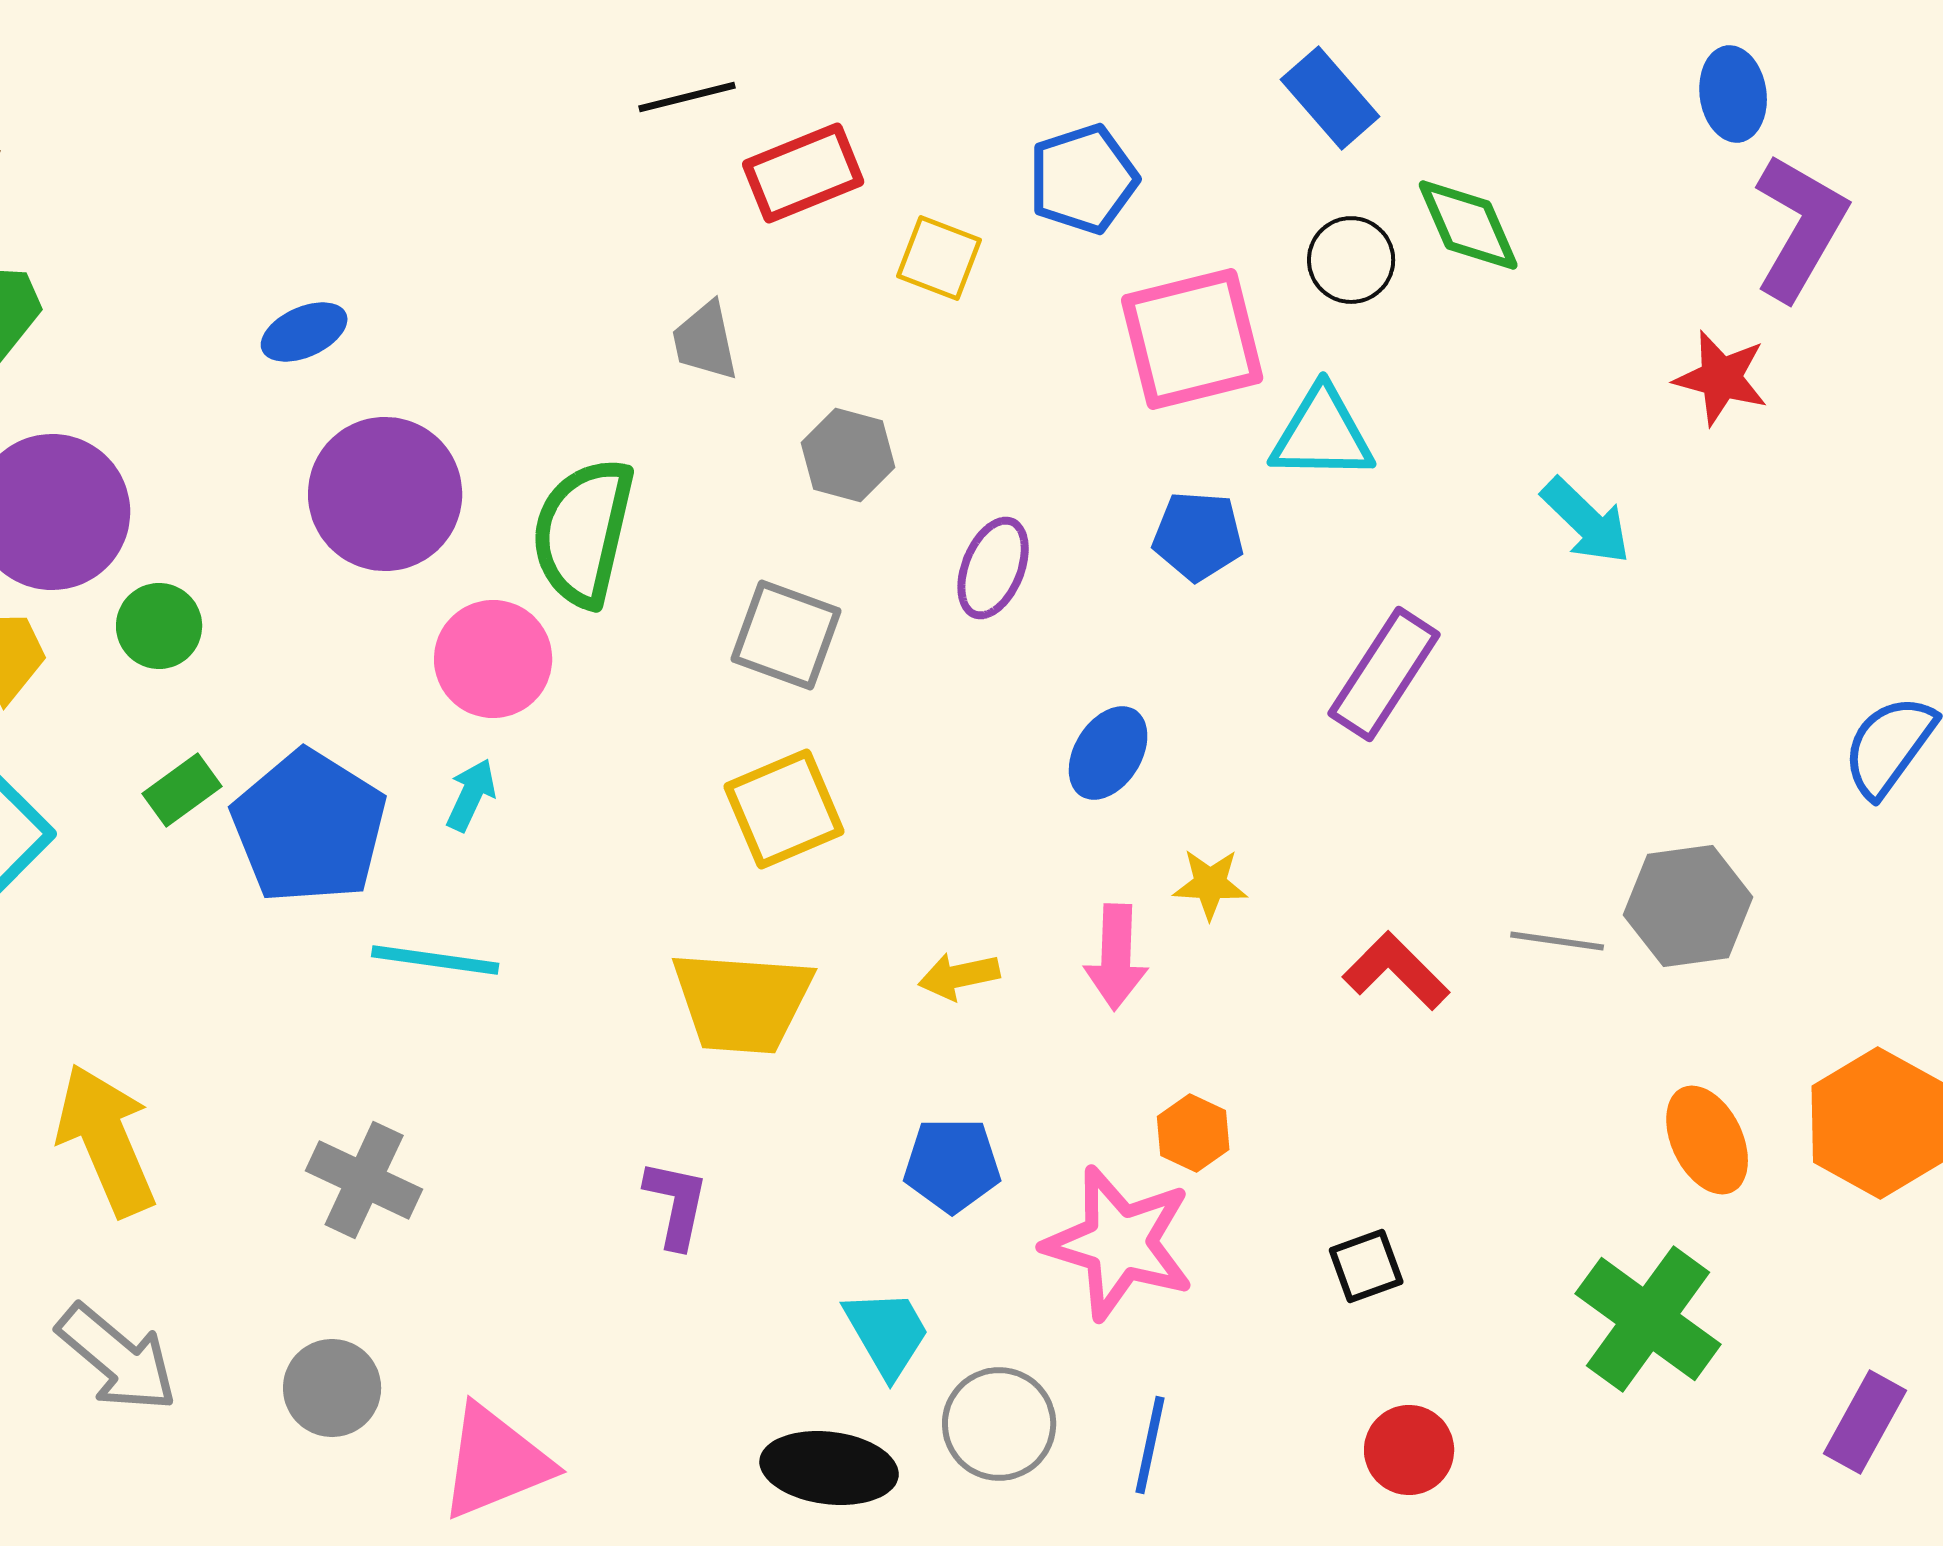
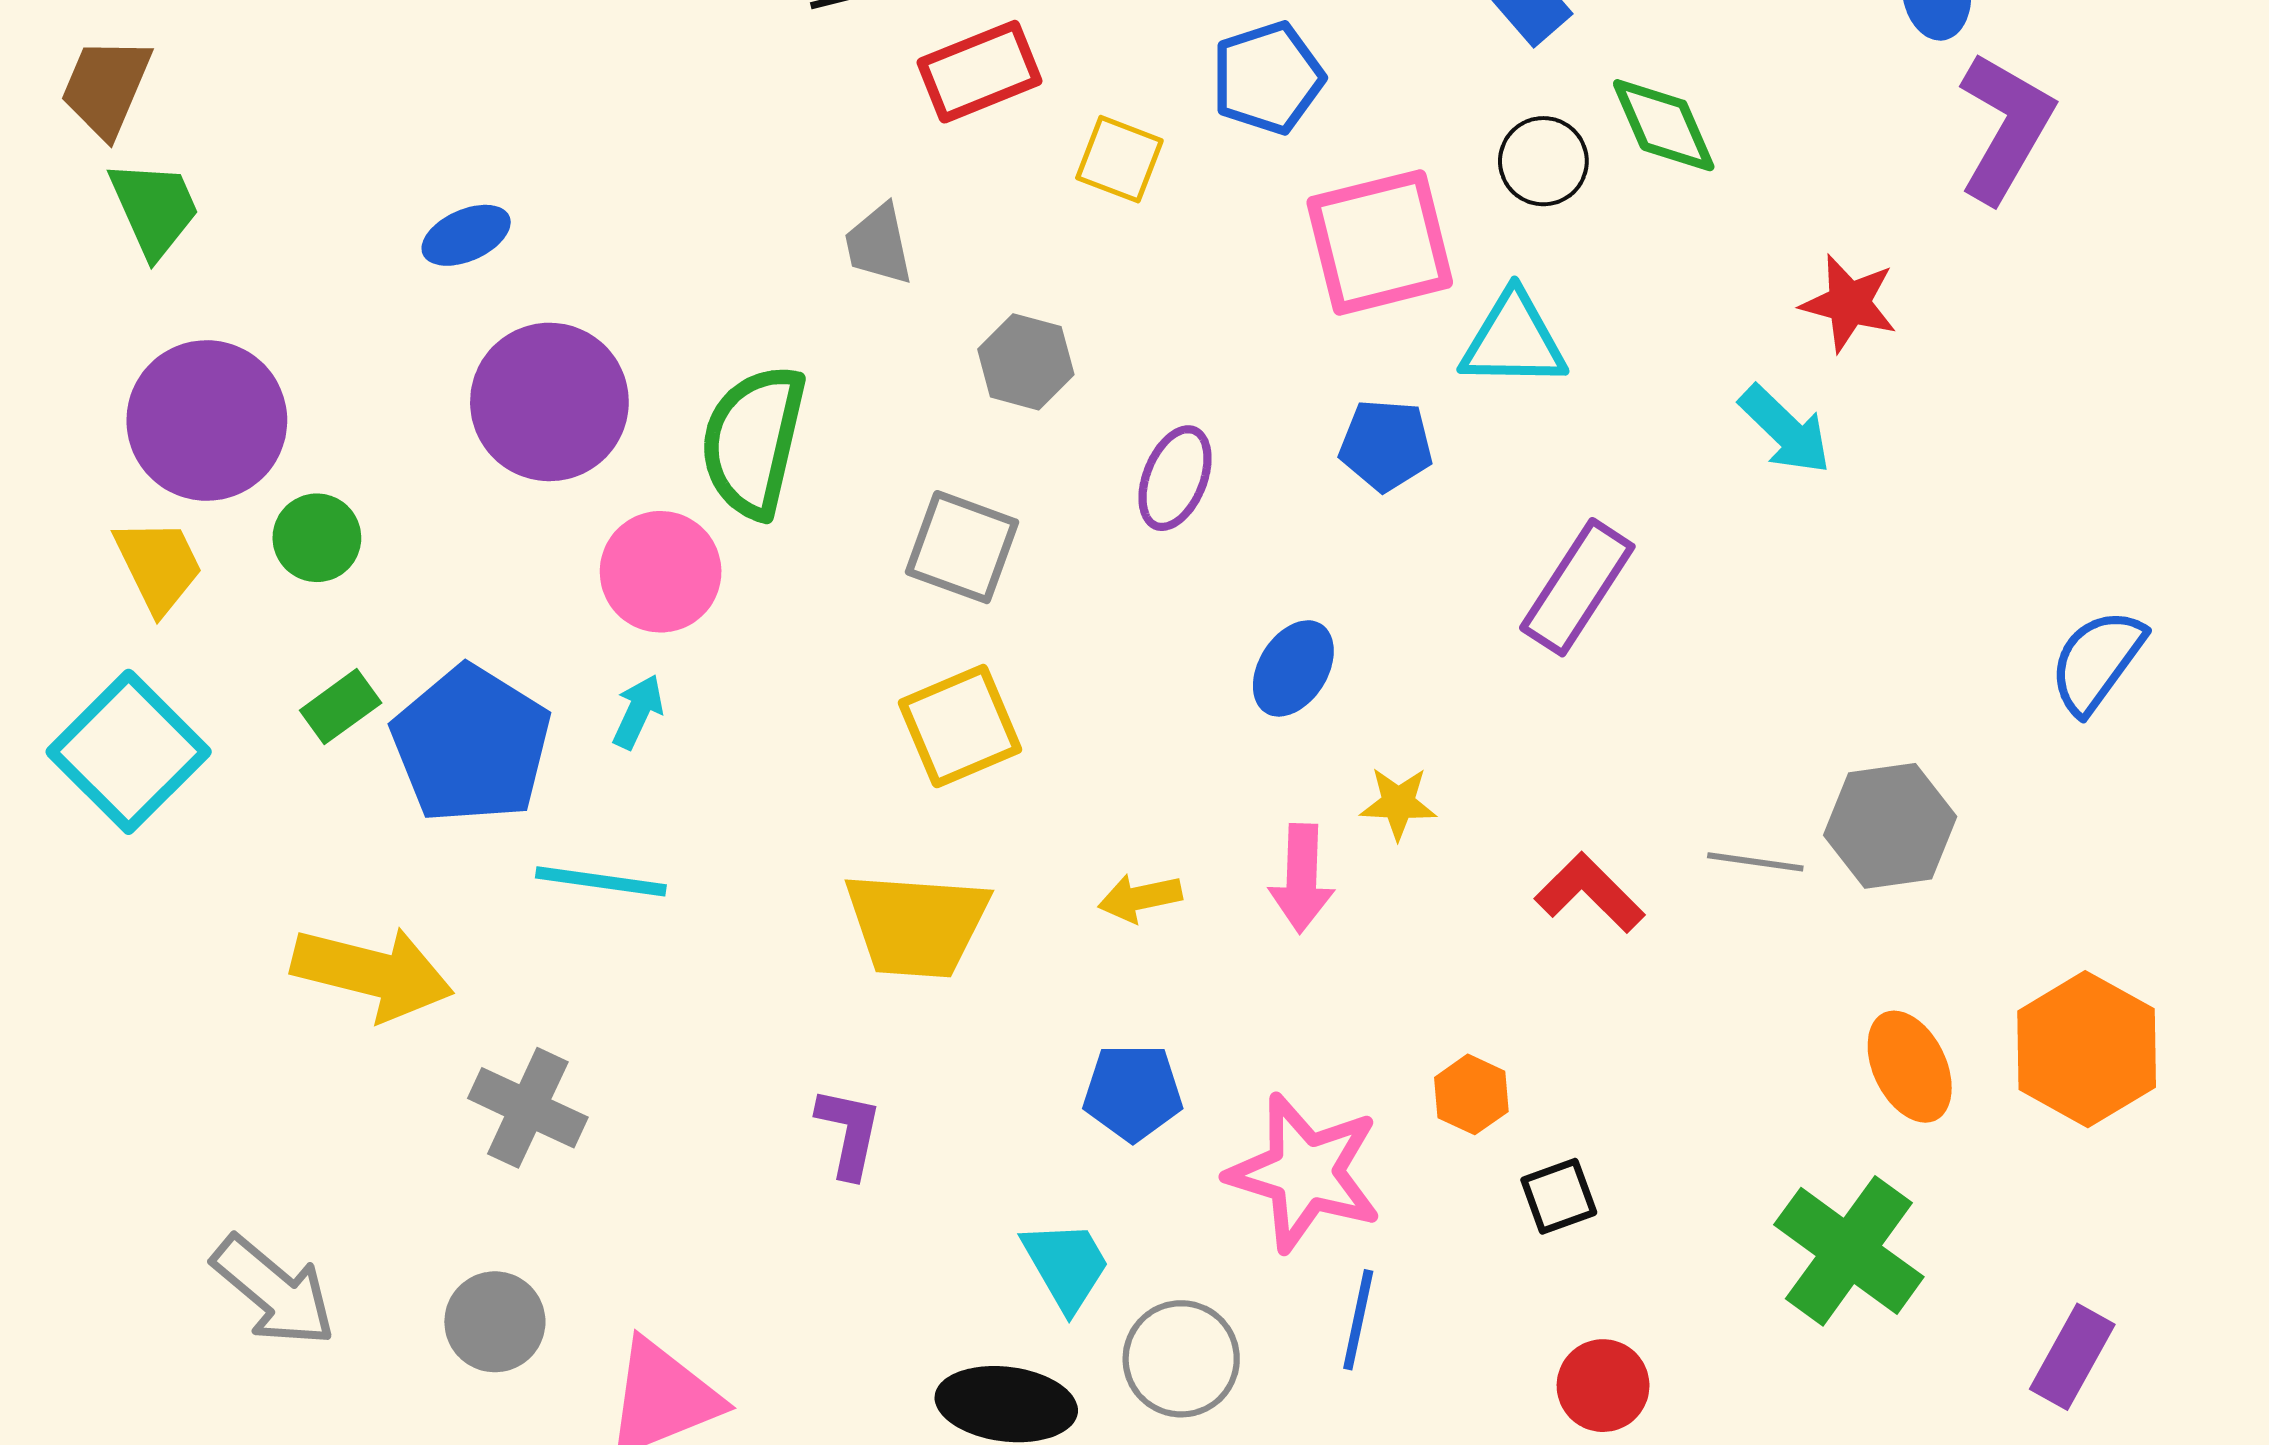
red star: (1721, 378) -> (1849, 303), moved
orange hexagon: (1193, 1133) -> (1471, 1094), moved
yellow arrow: (106, 1140) -> (372, 973), moved, turned 127
blue line: (1150, 1445) -> (1358, 1320), moved

